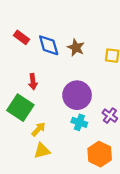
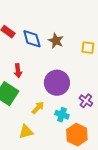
cyan cross: (79, 122) -> (62, 115), moved
yellow arrow: (39, 129) -> (38, 108), moved

